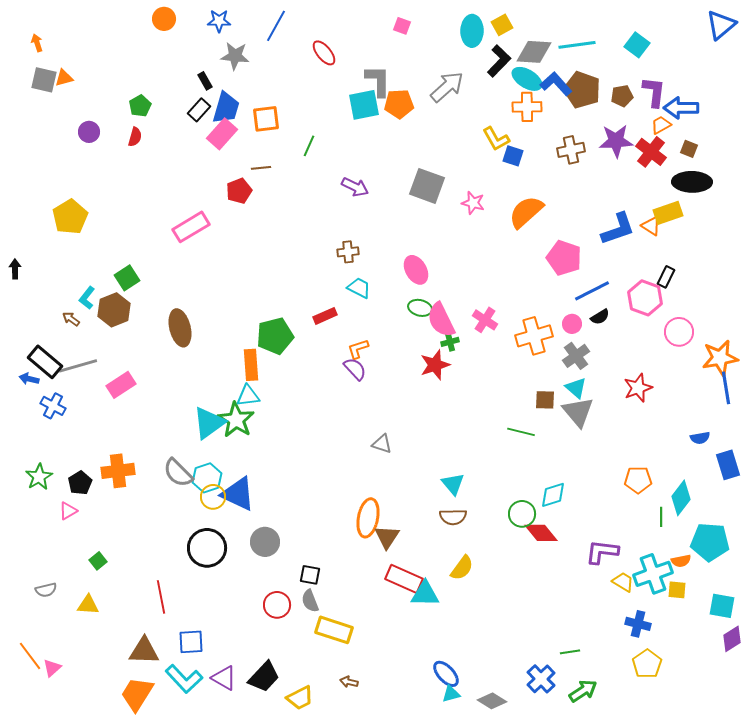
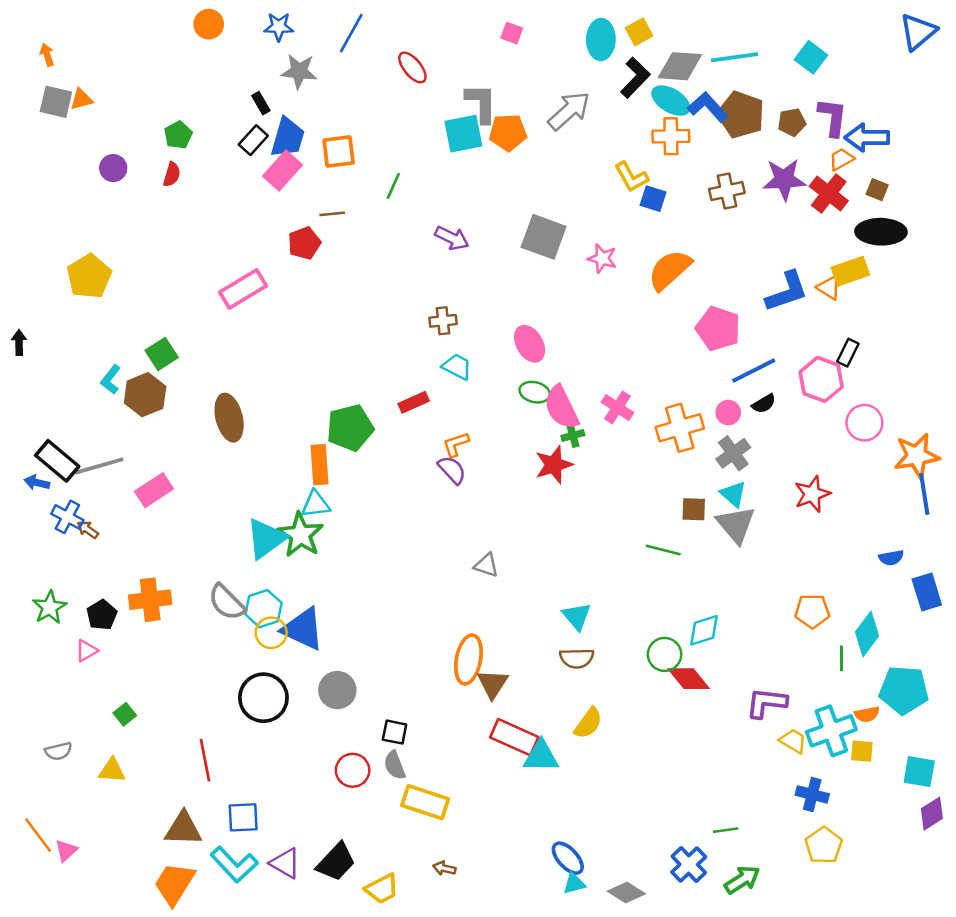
brown arrow: (71, 319) -> (88, 530), moved

